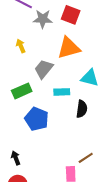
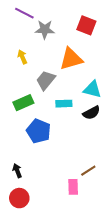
red square: (71, 15) -> (86, 25), moved
black semicircle: (82, 109) -> (91, 113), moved, turned 54

